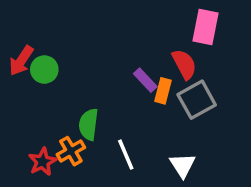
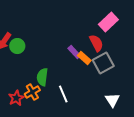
pink rectangle: (206, 27) -> (108, 22), turned 36
orange rectangle: (163, 91) -> (84, 58), turned -64
white triangle: (183, 165) -> (112, 100), moved

